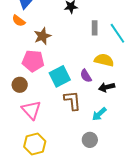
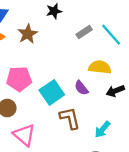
gray rectangle: (95, 28) -> (84, 32), turned 64
brown star: (42, 36) -> (28, 34), moved
black arrow: (107, 87) -> (115, 91), moved

